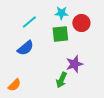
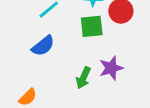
green arrow: (61, 80) -> (83, 78), moved

